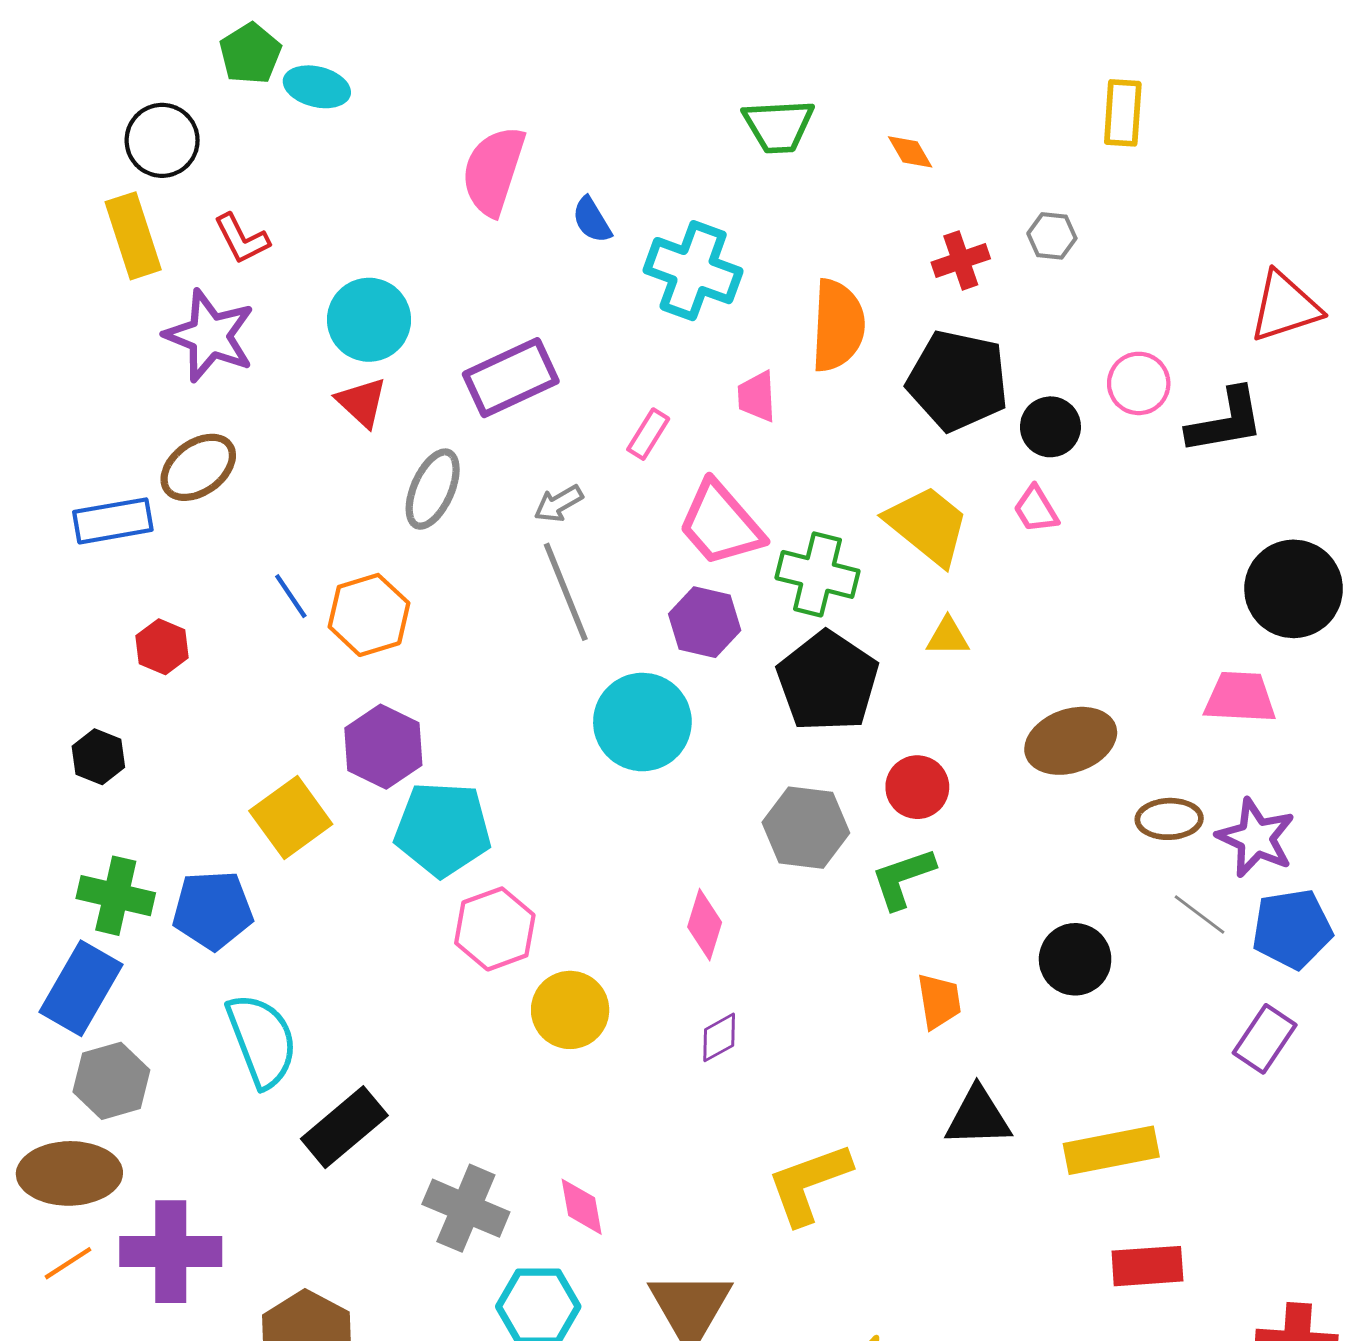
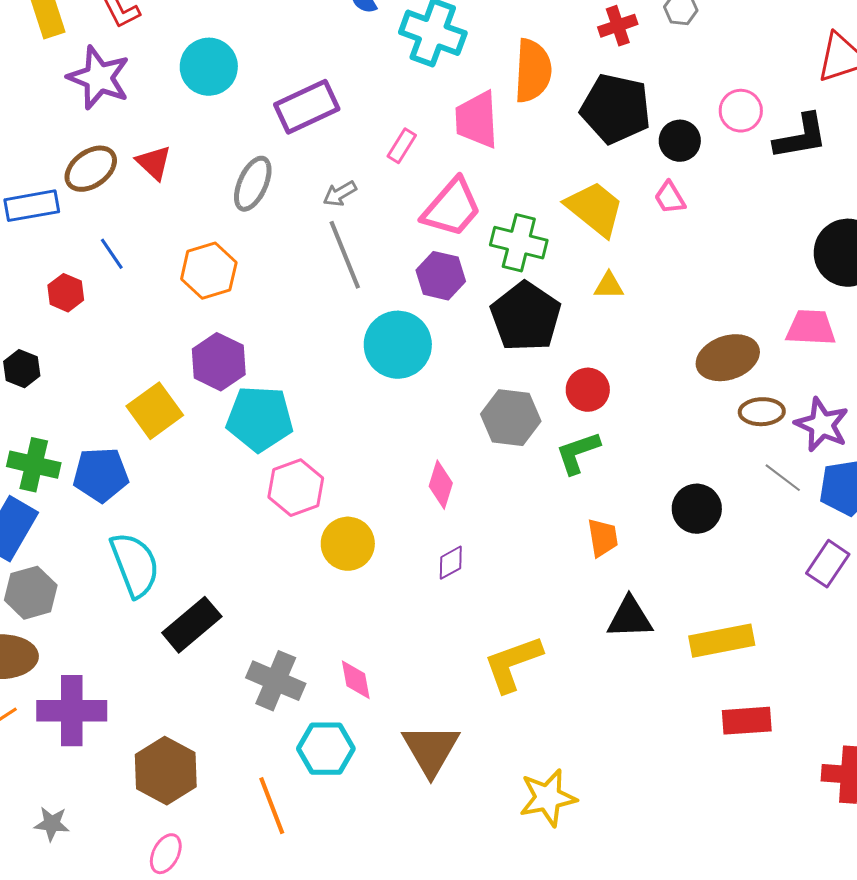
pink trapezoid: (757, 396) -> (477, 120), size x1.6
red triangle: (362, 402) -> (154, 163), moved
pink trapezoid: (721, 524) -> (452, 208), turned -98
blue line: (291, 596) -> (112, 254), moved
brown ellipse: (1071, 741) -> (728, 358), moved

